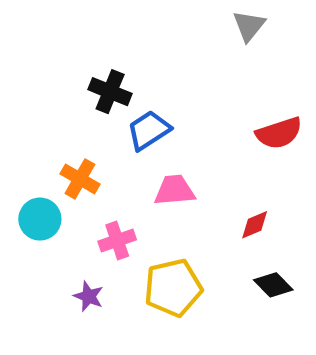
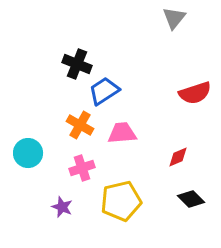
orange cross: (80, 179) -> (80, 125), moved

